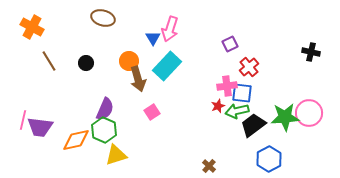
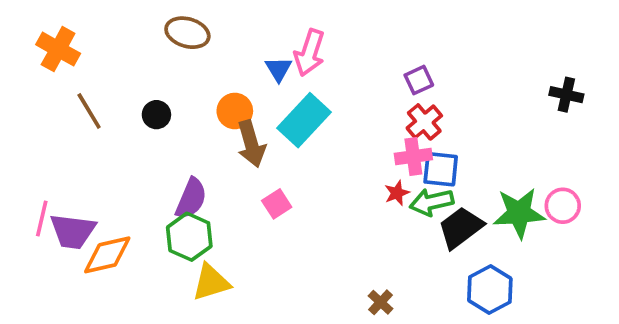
red cross: (249, 67) -> (424, 122), moved
pink circle: (309, 113) -> (563, 206), size x0.7
orange diamond: (76, 140) -> (107, 255), moved

